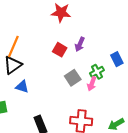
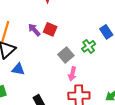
purple arrow: (80, 44) -> (34, 30), moved, turned 120
pink arrow: (92, 84) -> (72, 74), moved

